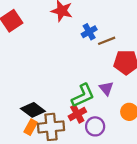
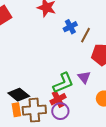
brown line: (107, 41) -> (86, 35), turned -42
purple circle: (95, 126) -> (60, 111), moved
orange rectangle: (31, 127) -> (16, 110), turned -40

